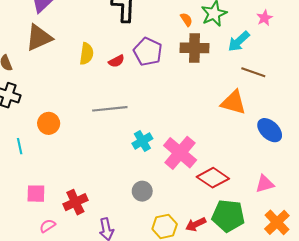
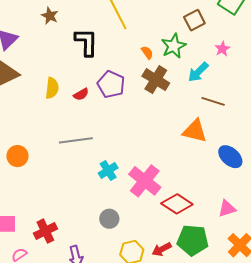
brown cross: (194, 48) -> (156, 80), turned 32

